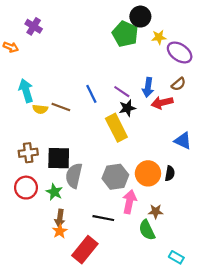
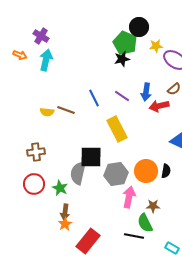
cyan arrow: (26, 91) -> (46, 60), moved, turned 30
black star: (127, 108) -> (122, 59), moved
black square: (59, 158) -> (91, 157), moved
black line: (103, 218) -> (134, 236), moved

